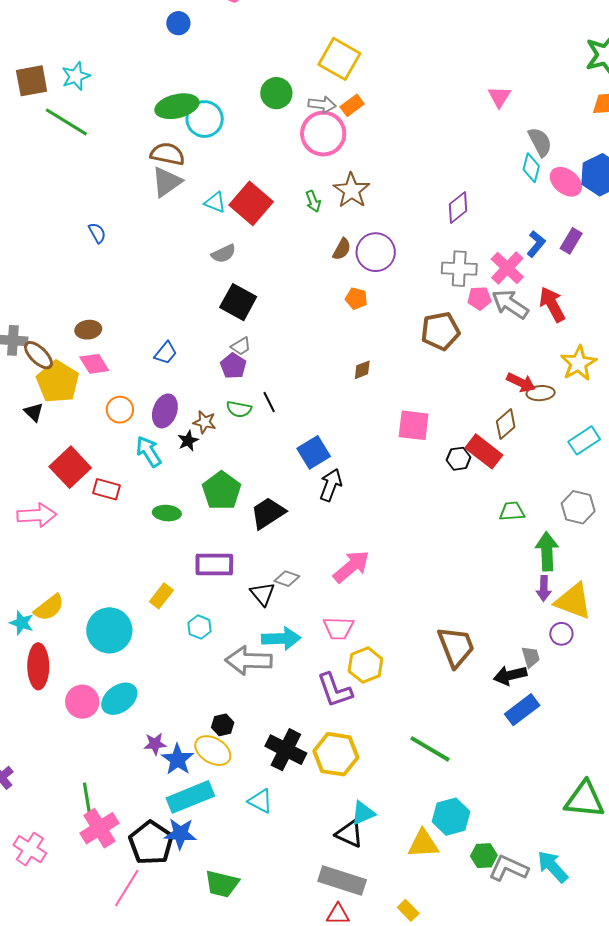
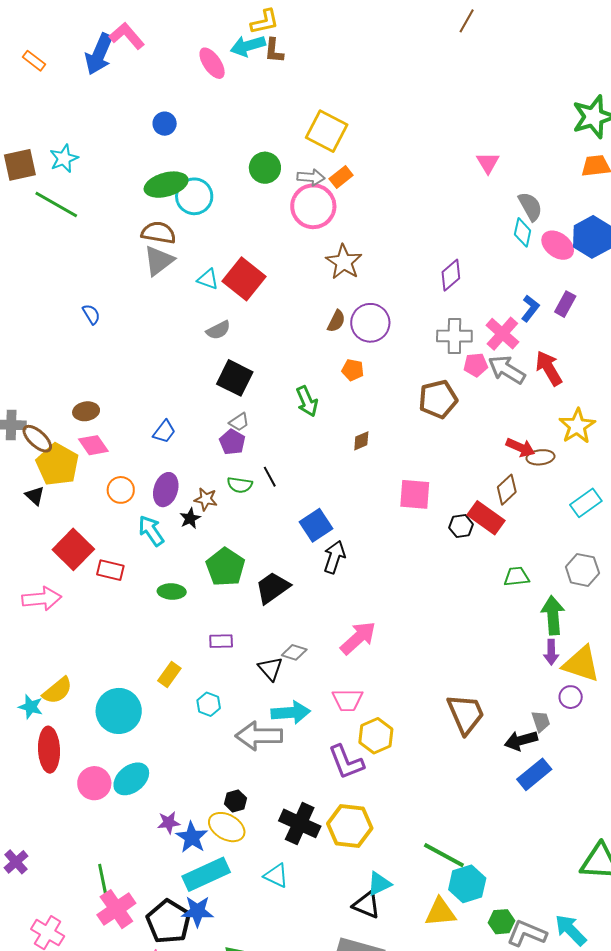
blue circle: (178, 23) -> (165, 124), moved
green arrow: (313, 201) -> (307, 401), moved, size x1.4
purple rectangle: (214, 564) -> (221, 641), size x0.6
green line: (430, 749) -> (444, 855), moved

